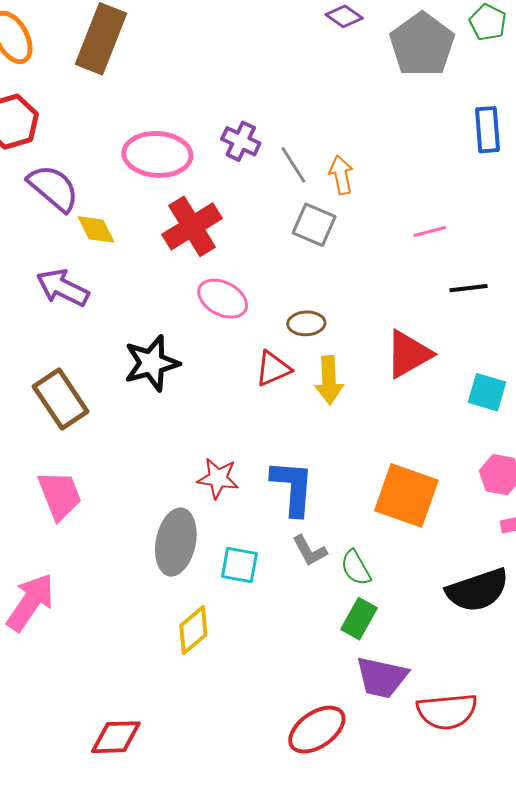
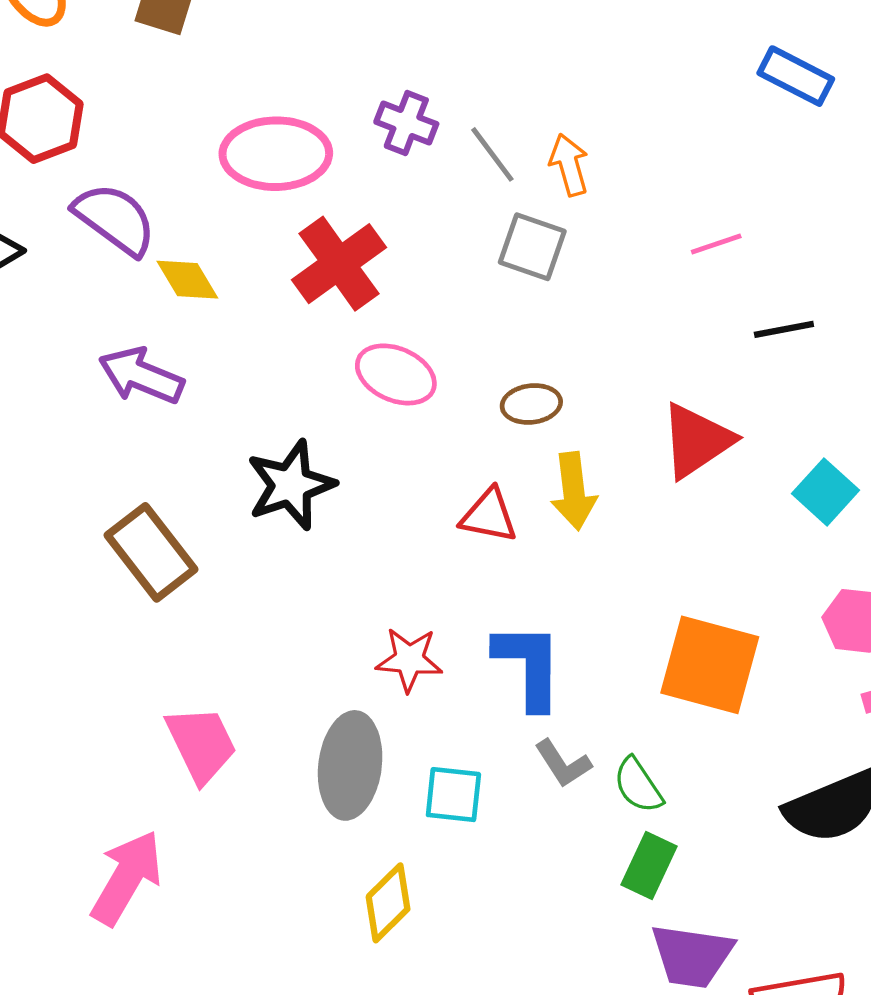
blue rectangle: (488, 130) -> (796, 76), turned -54
red triangle: (273, 369) -> (489, 516), moved, turned 39
cyan square: (487, 392) -> (825, 492), turned 30
pink trapezoid: (60, 495) -> (201, 744), moved

